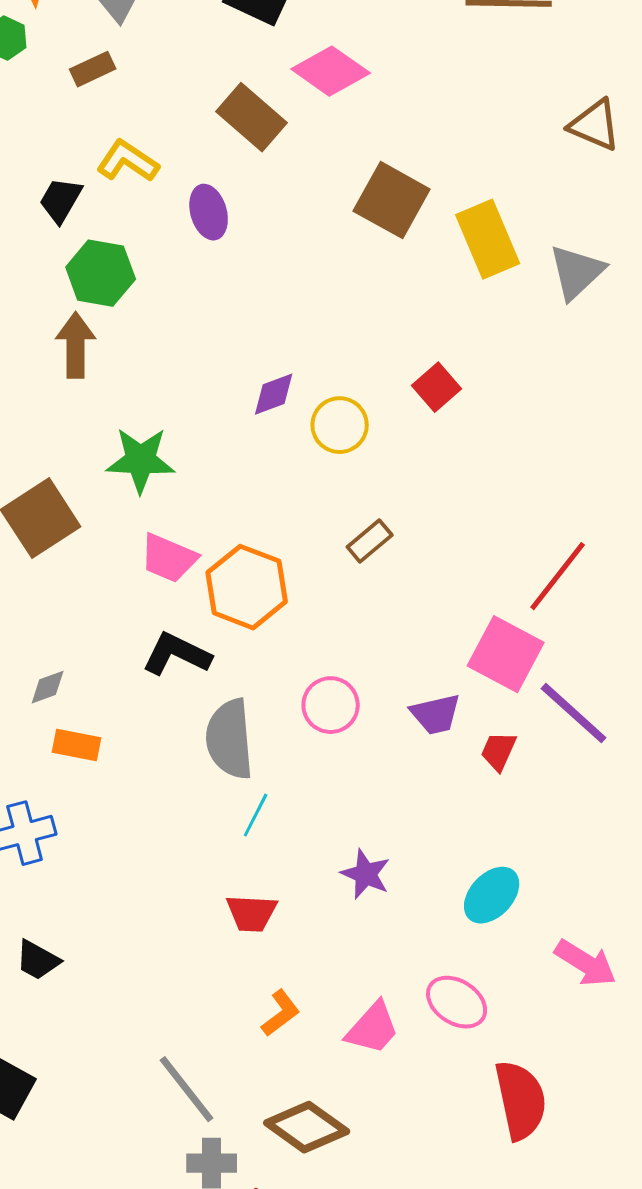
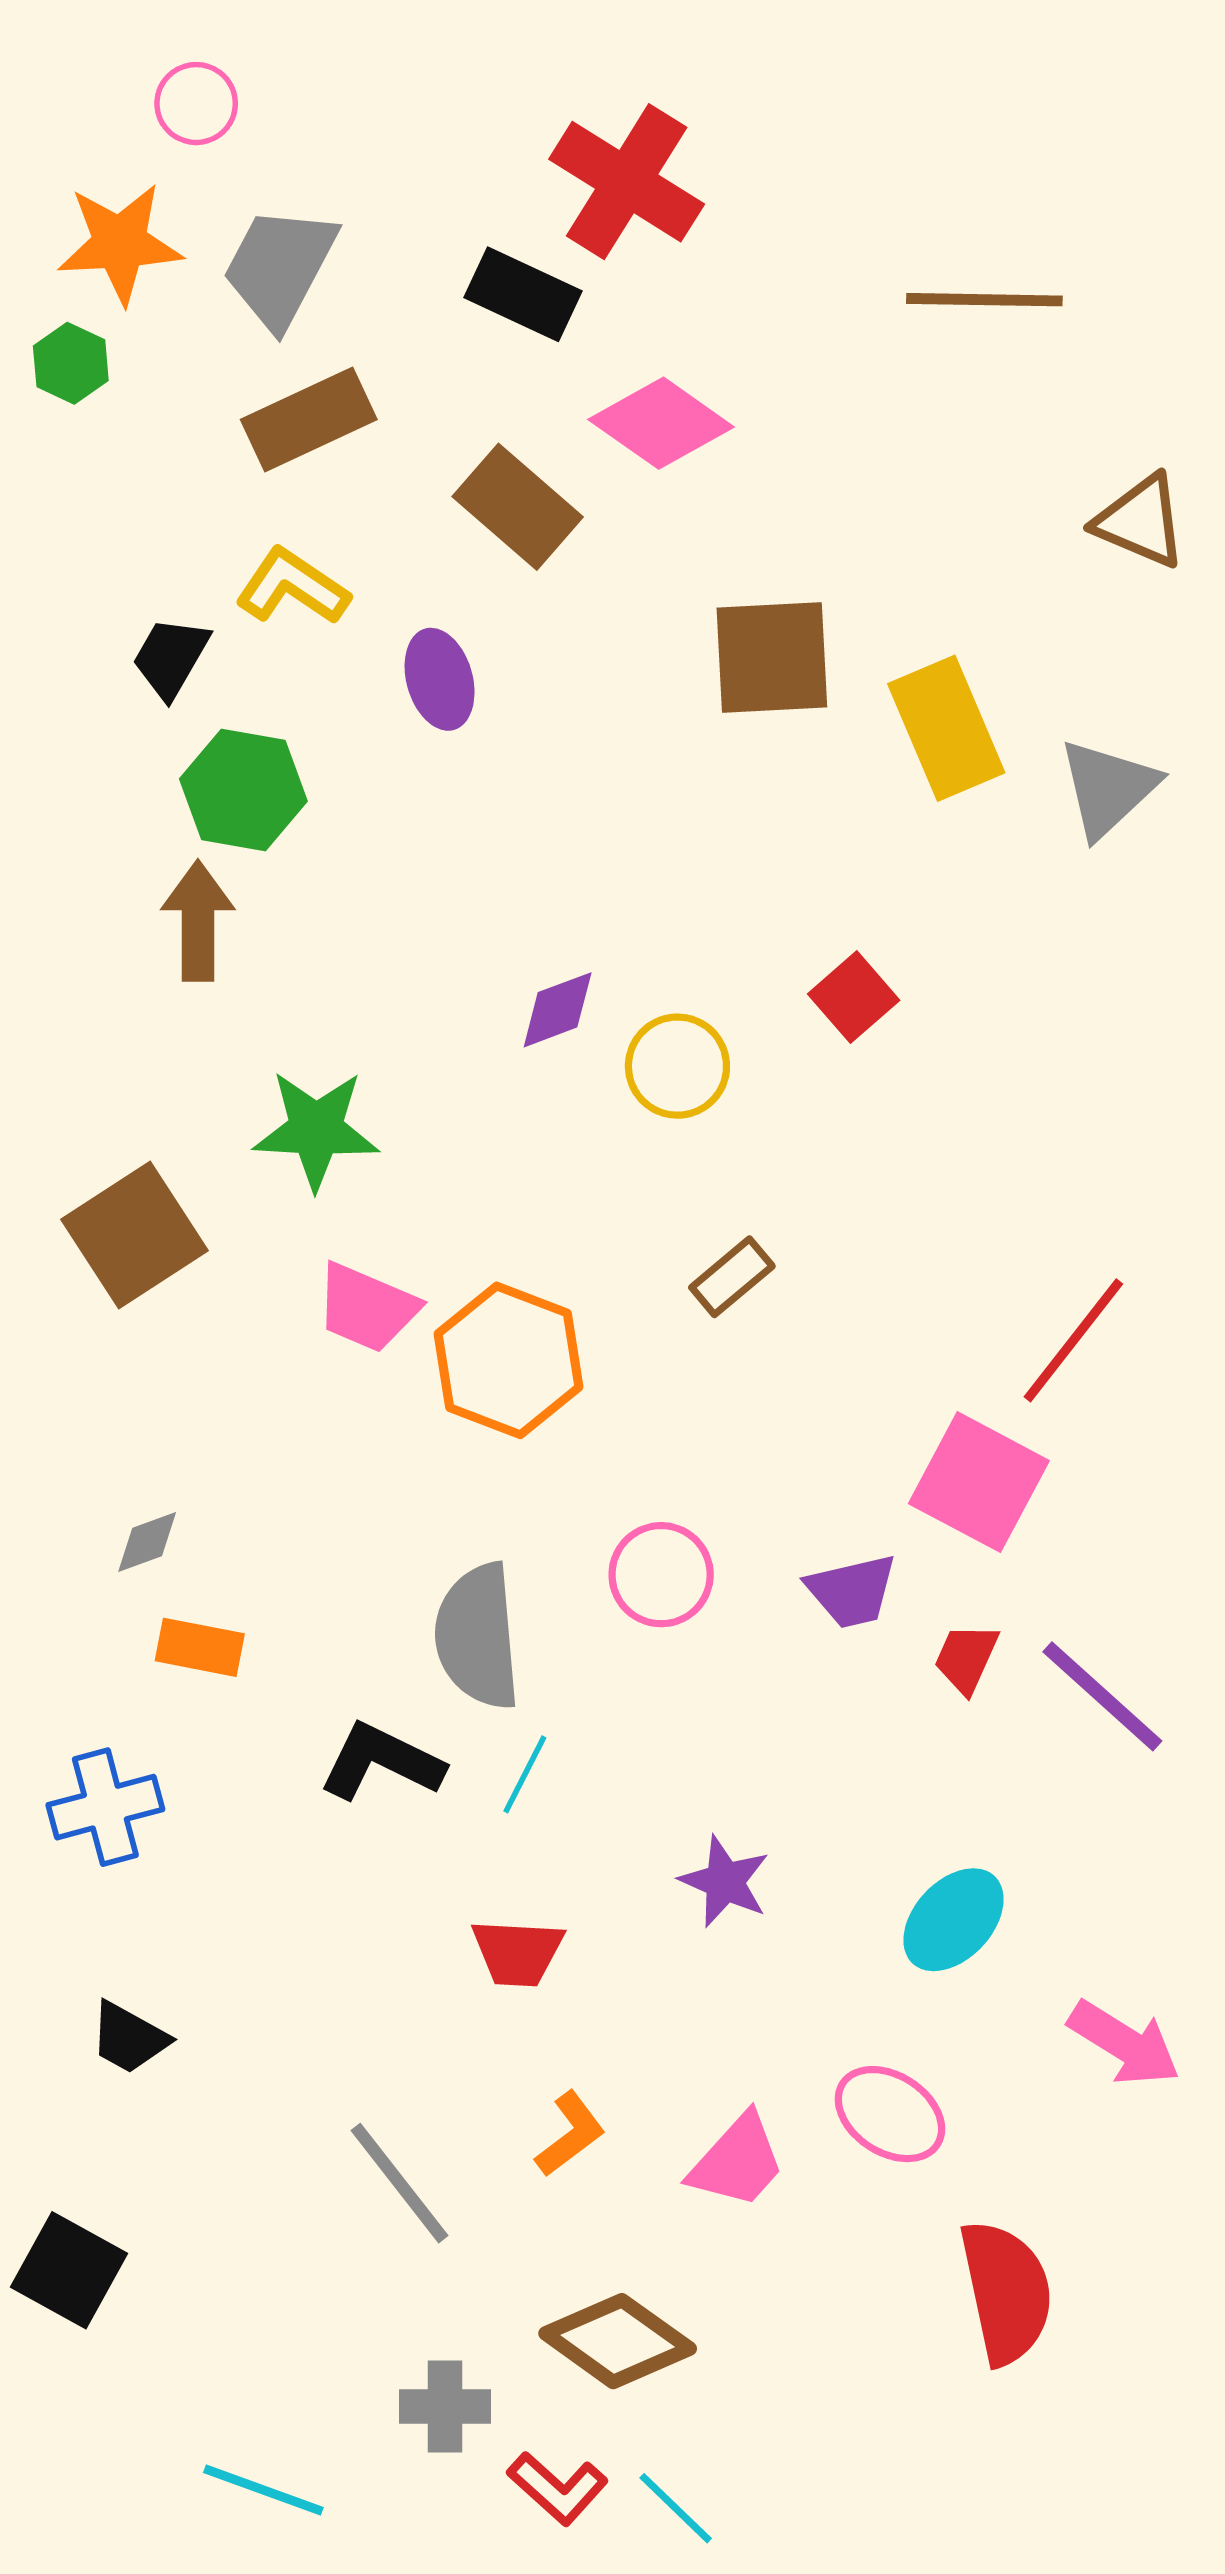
brown rectangle: (93, 69) -> (309, 420), moved, size x1.6
brown square: (392, 200) -> (772, 657), turned -32
black L-shape: (177, 654) -> (381, 1762), moved
purple line: (574, 713) -> (1102, 1696), moved
gray line: (187, 1089) -> (400, 2183), moved

